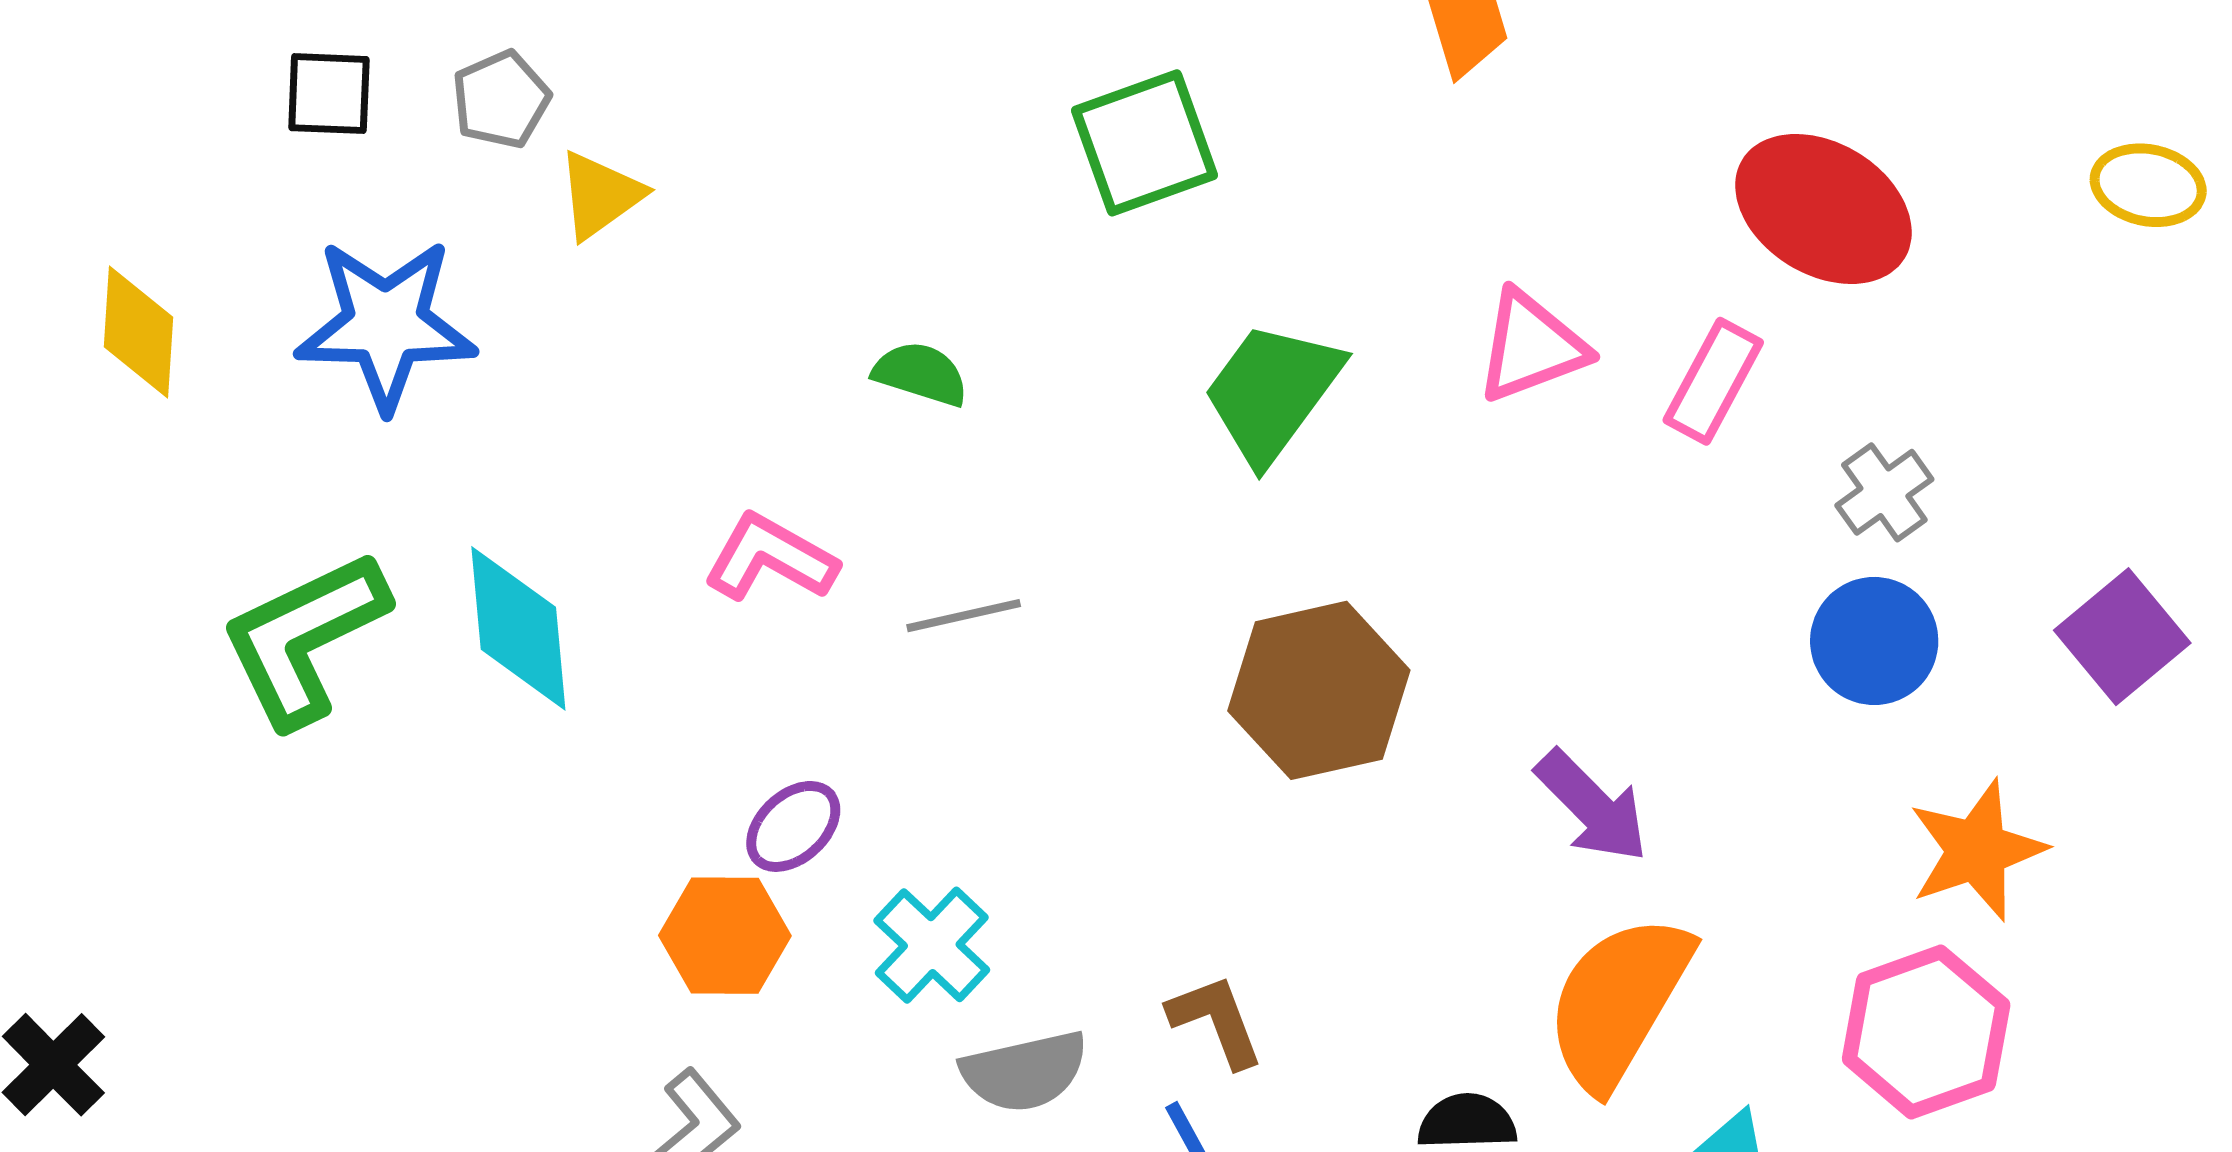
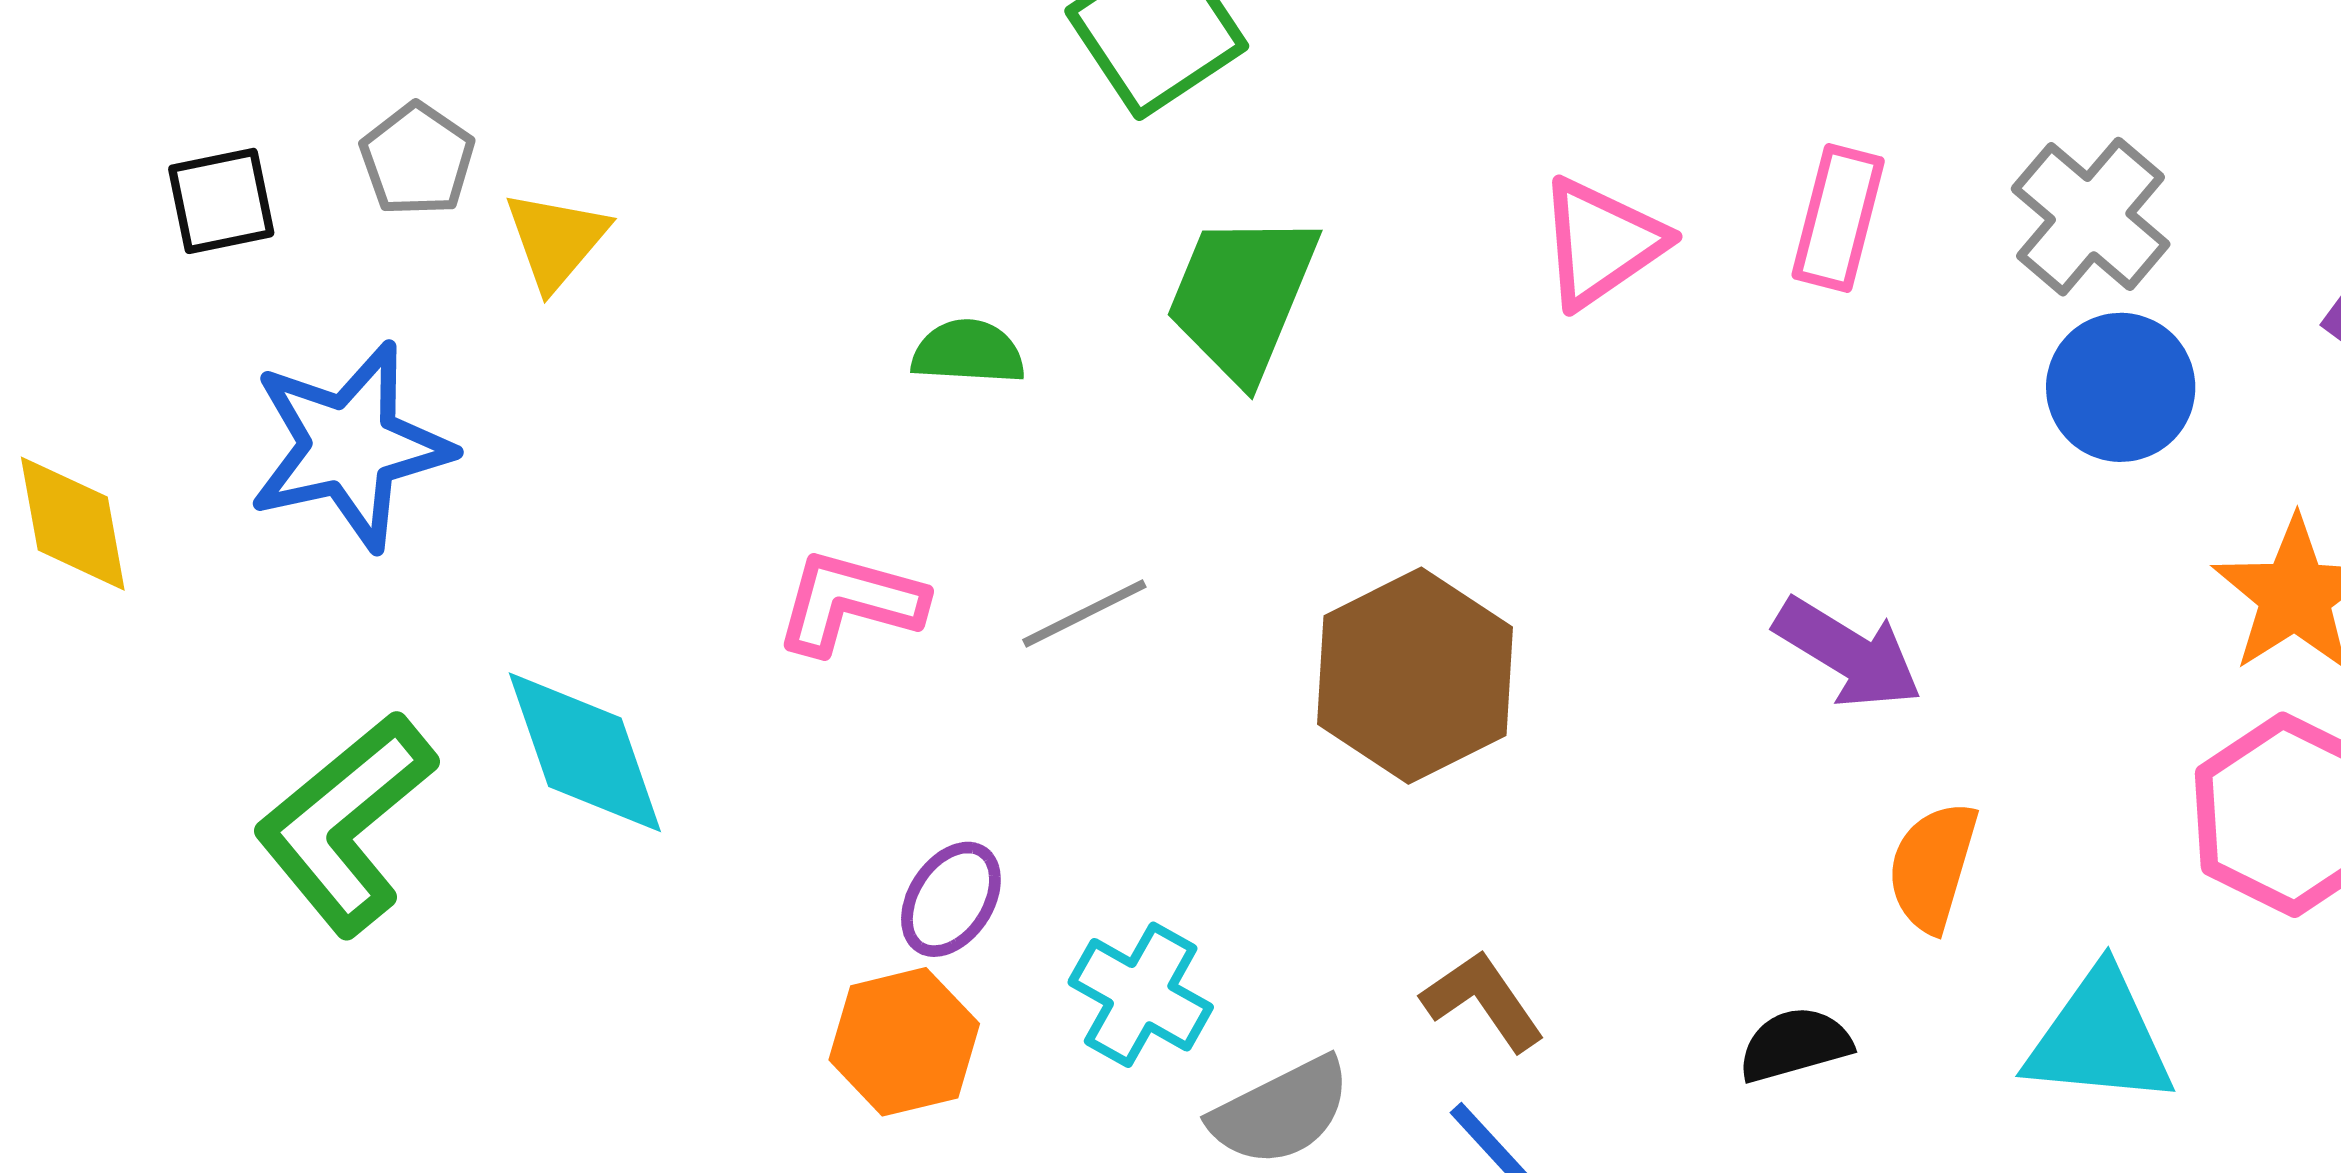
pink triangle: (1531, 346) -> (1601, 243), moved
pink rectangle: (1713, 381) -> (1838, 218), moved
green trapezoid: (1272, 392) -> (1242, 296), moved
gray cross: (1884, 492) -> (2091, 217), size x1.4
brown hexagon: (1319, 690) -> (1415, 676), moved
orange semicircle: (1618, 1002) -> (1933, 867), size x0.6

